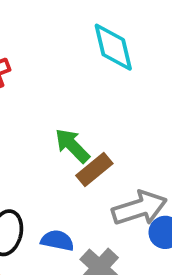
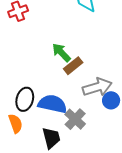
blue semicircle: (57, 241) -> (52, 104), size x1.6

